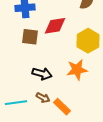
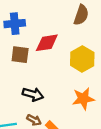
orange star: (77, 70) -> (83, 99), moved

